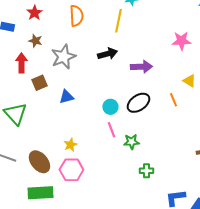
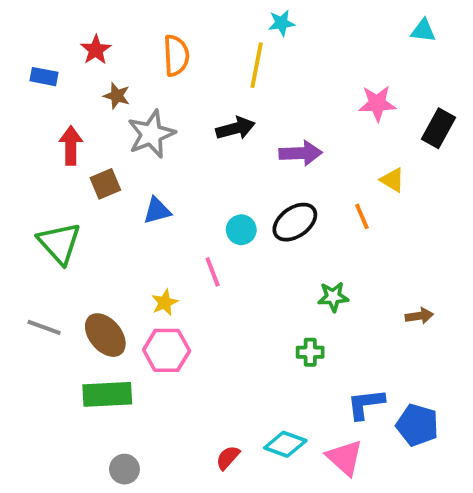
brown star: (35, 41) -> (117, 96), moved
pink line: (111, 130) -> (213, 272), moved
green star: (131, 142) -> (333, 297), moved

